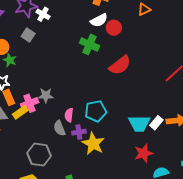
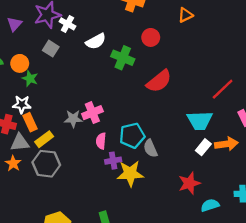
white semicircle: (99, 20) -> (96, 41), moved
pink cross: (30, 103) -> (92, 113), moved
cyan trapezoid: (139, 124) -> (200, 120), moved
gray semicircle: (59, 128) -> (150, 148), moved
yellow star: (93, 144) -> (130, 174), turned -30
gray hexagon: (39, 155) -> (46, 164), moved

